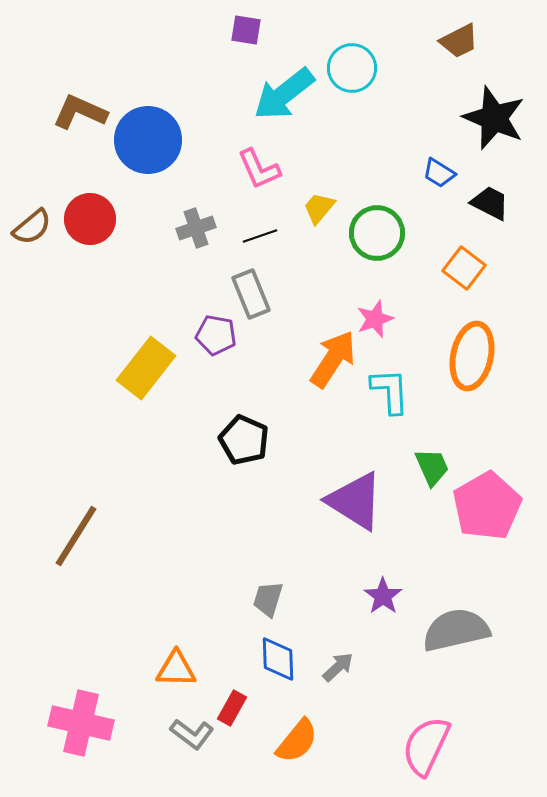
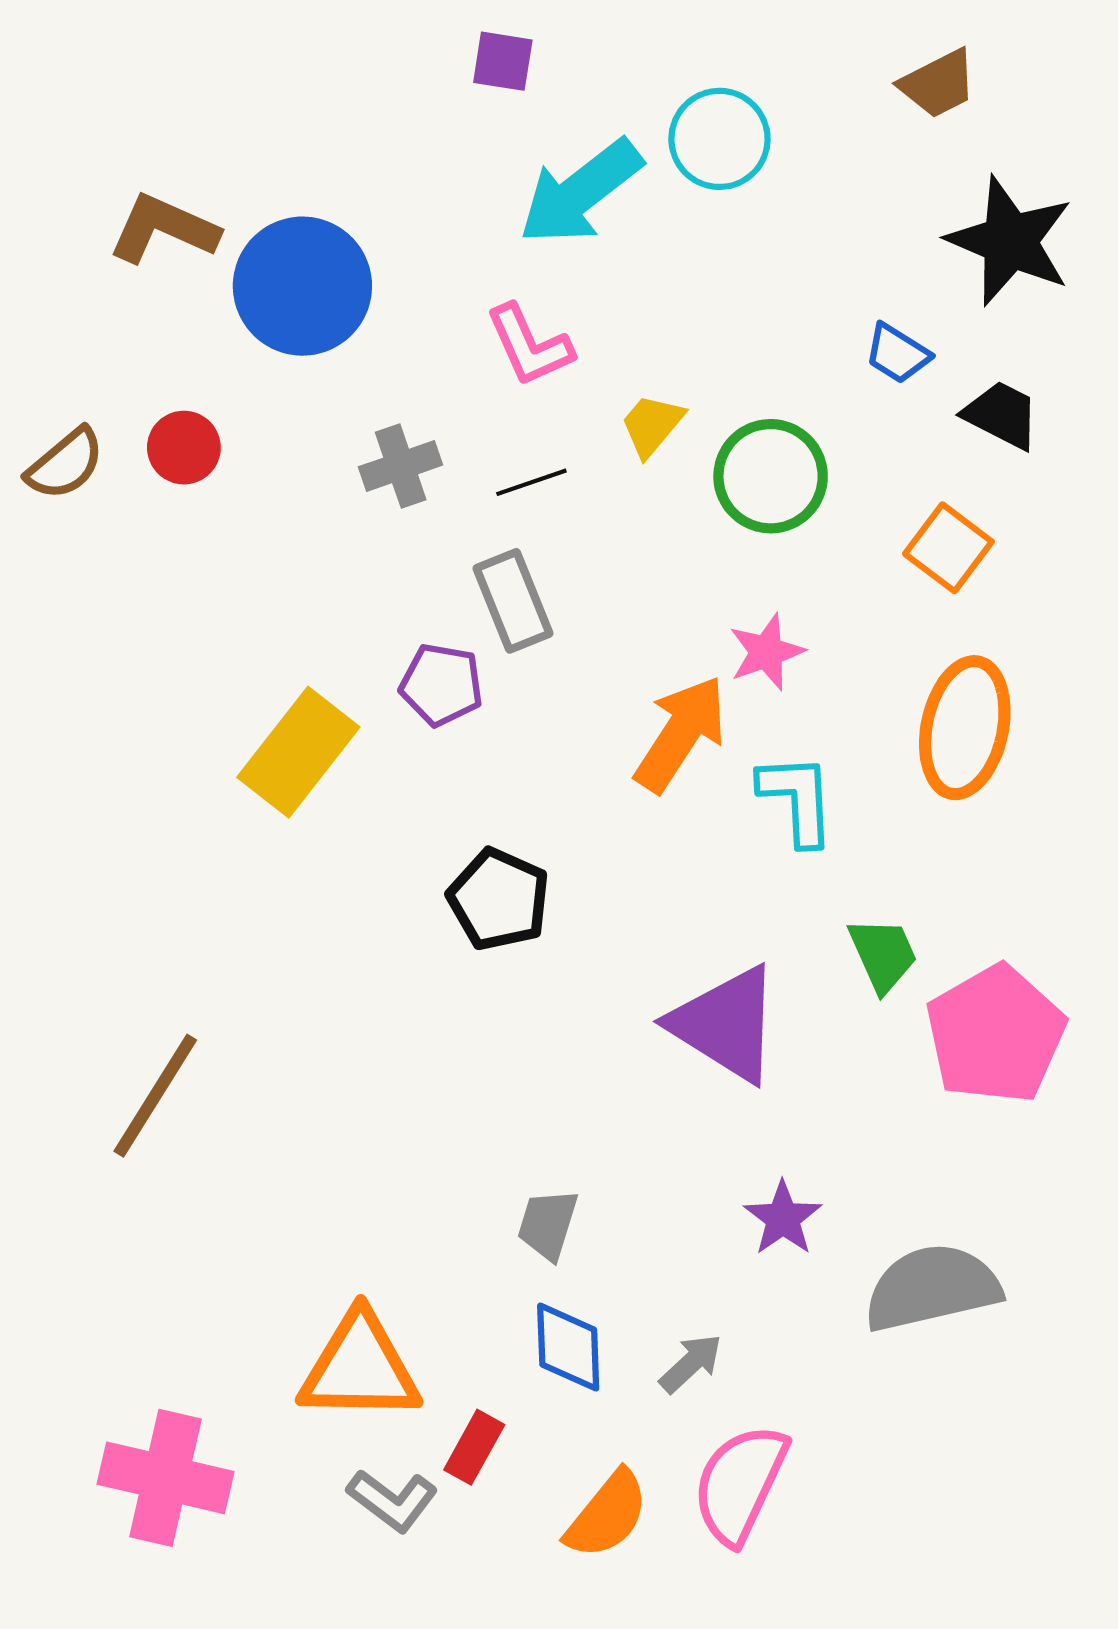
red circle: (90, 219) -> (184, 448), size x0.7
orange triangle: (176, 669) -> (360, 1367), size x1.5
pink semicircle: (426, 746) -> (740, 1484), moved

